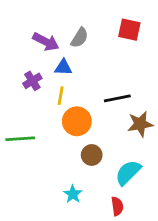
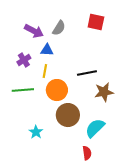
green line: (20, 139) -> (23, 90), moved
brown circle: (92, 155) -> (68, 115), size x1.5
cyan star: (73, 194) -> (36, 132), moved

